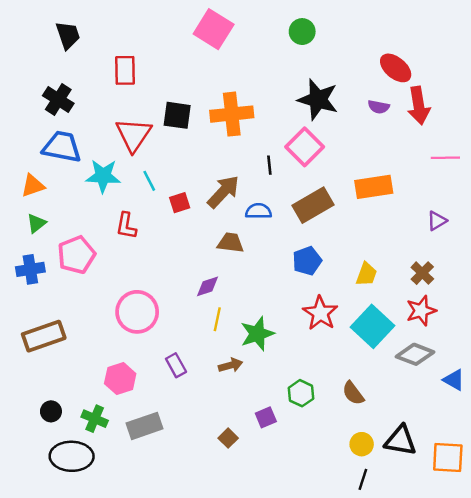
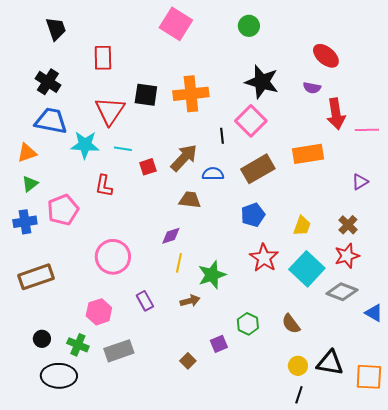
red arrow: (419, 106) -> (336, 114), moved
cyan line: (149, 181) -> (123, 149), turned -54

